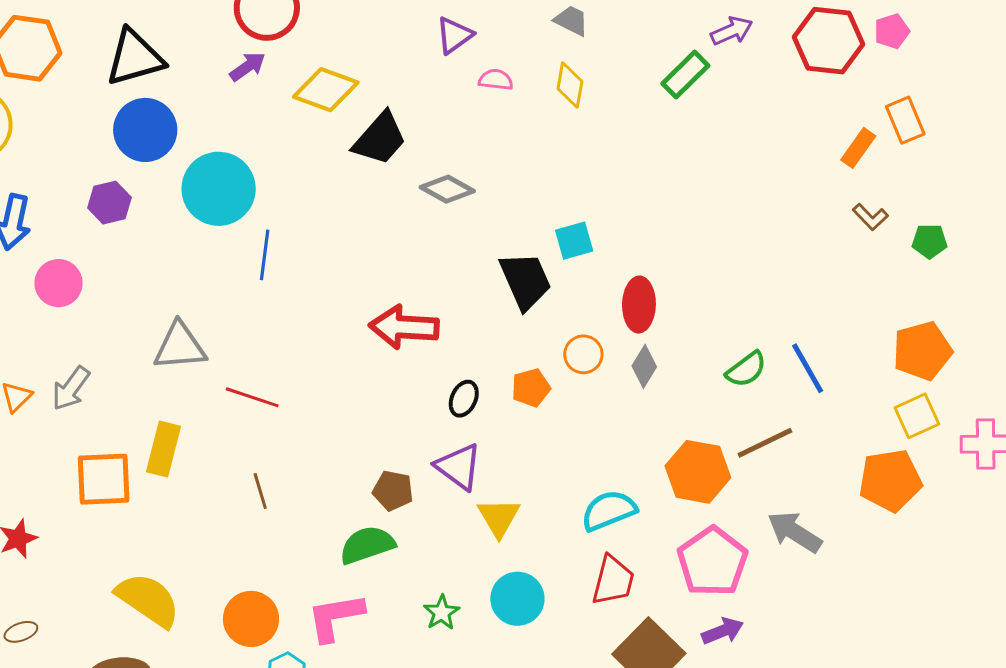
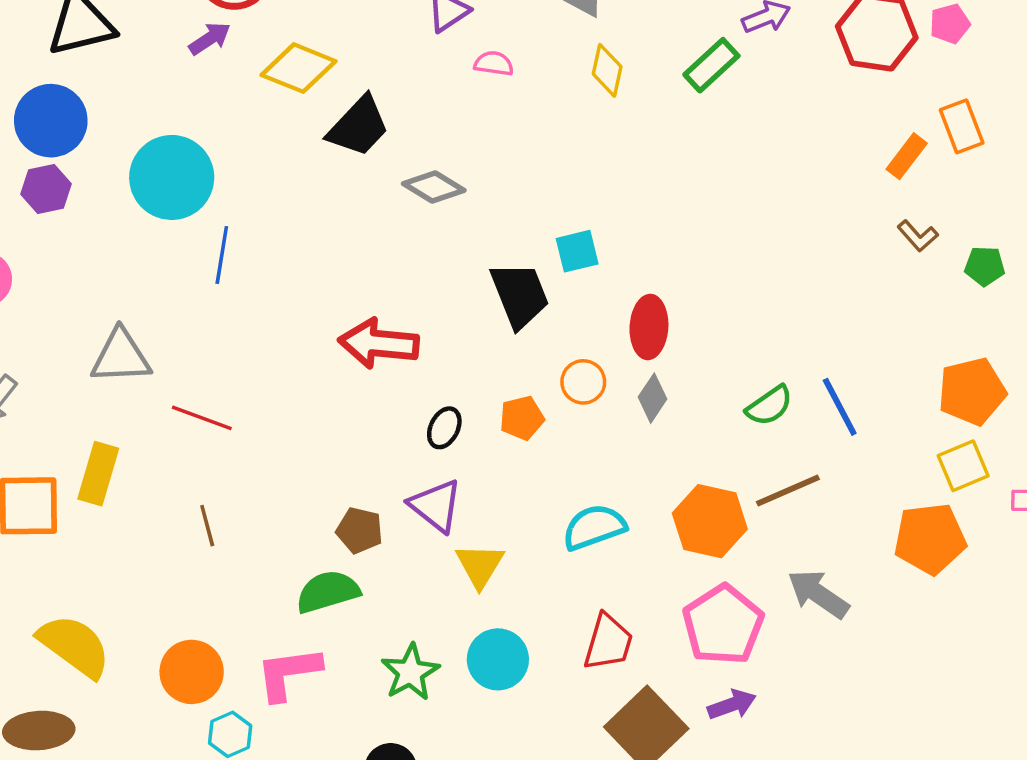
yellow diamond: (570, 85) -> (607, 70), moved
blue circle: (145, 130) -> (51, 121), moved
cyan semicircle: (609, 510) -> (594, 527), moved
green star: (442, 613) -> (410, 672), size x1.4

